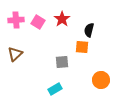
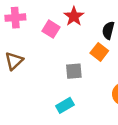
pink square: (38, 22) -> (51, 29), moved
orange square: (82, 47) -> (99, 52), turned 32

